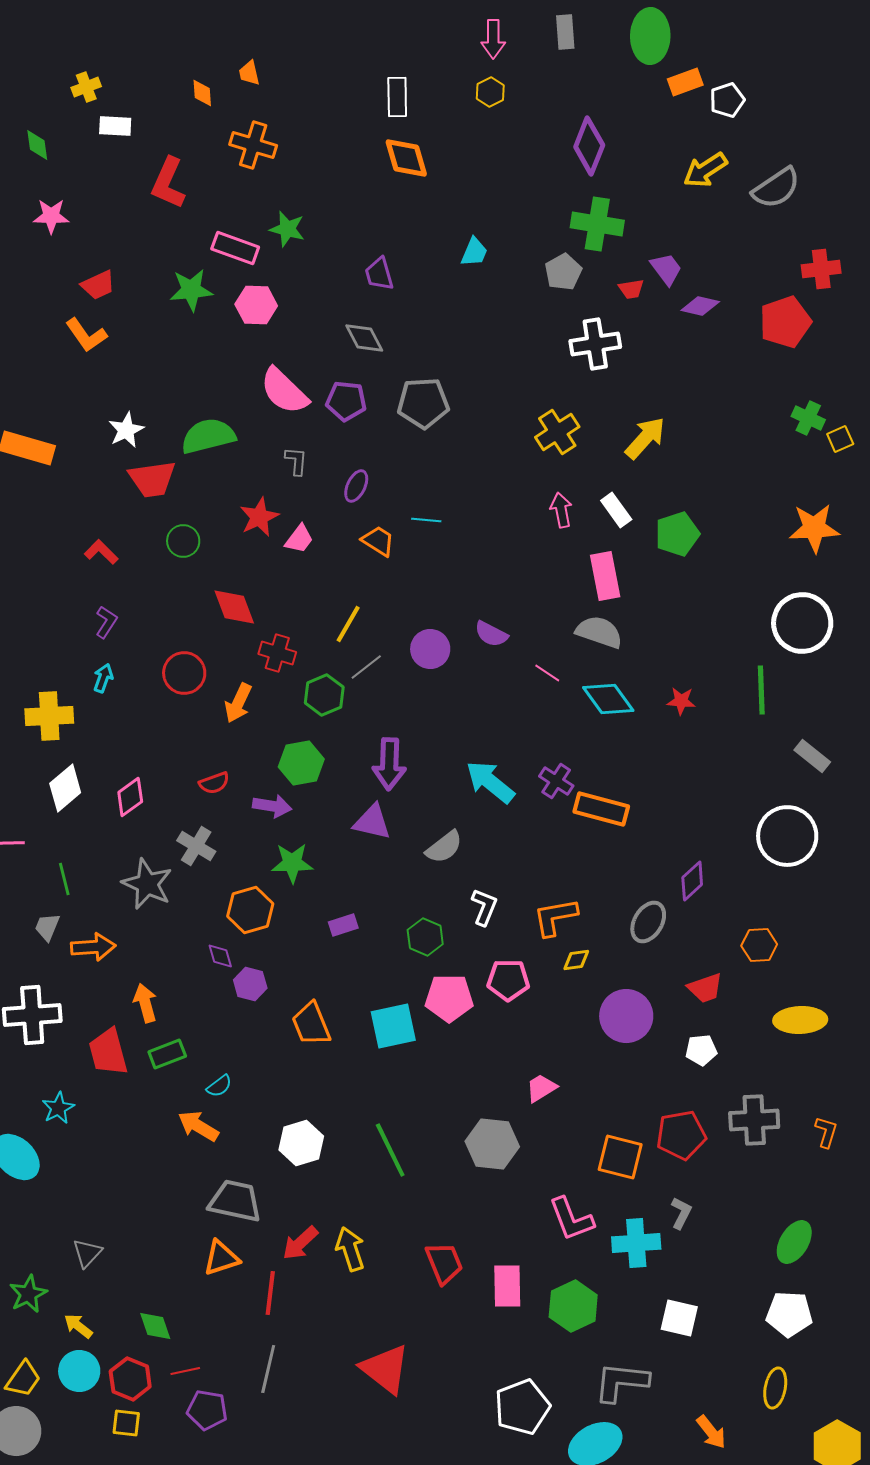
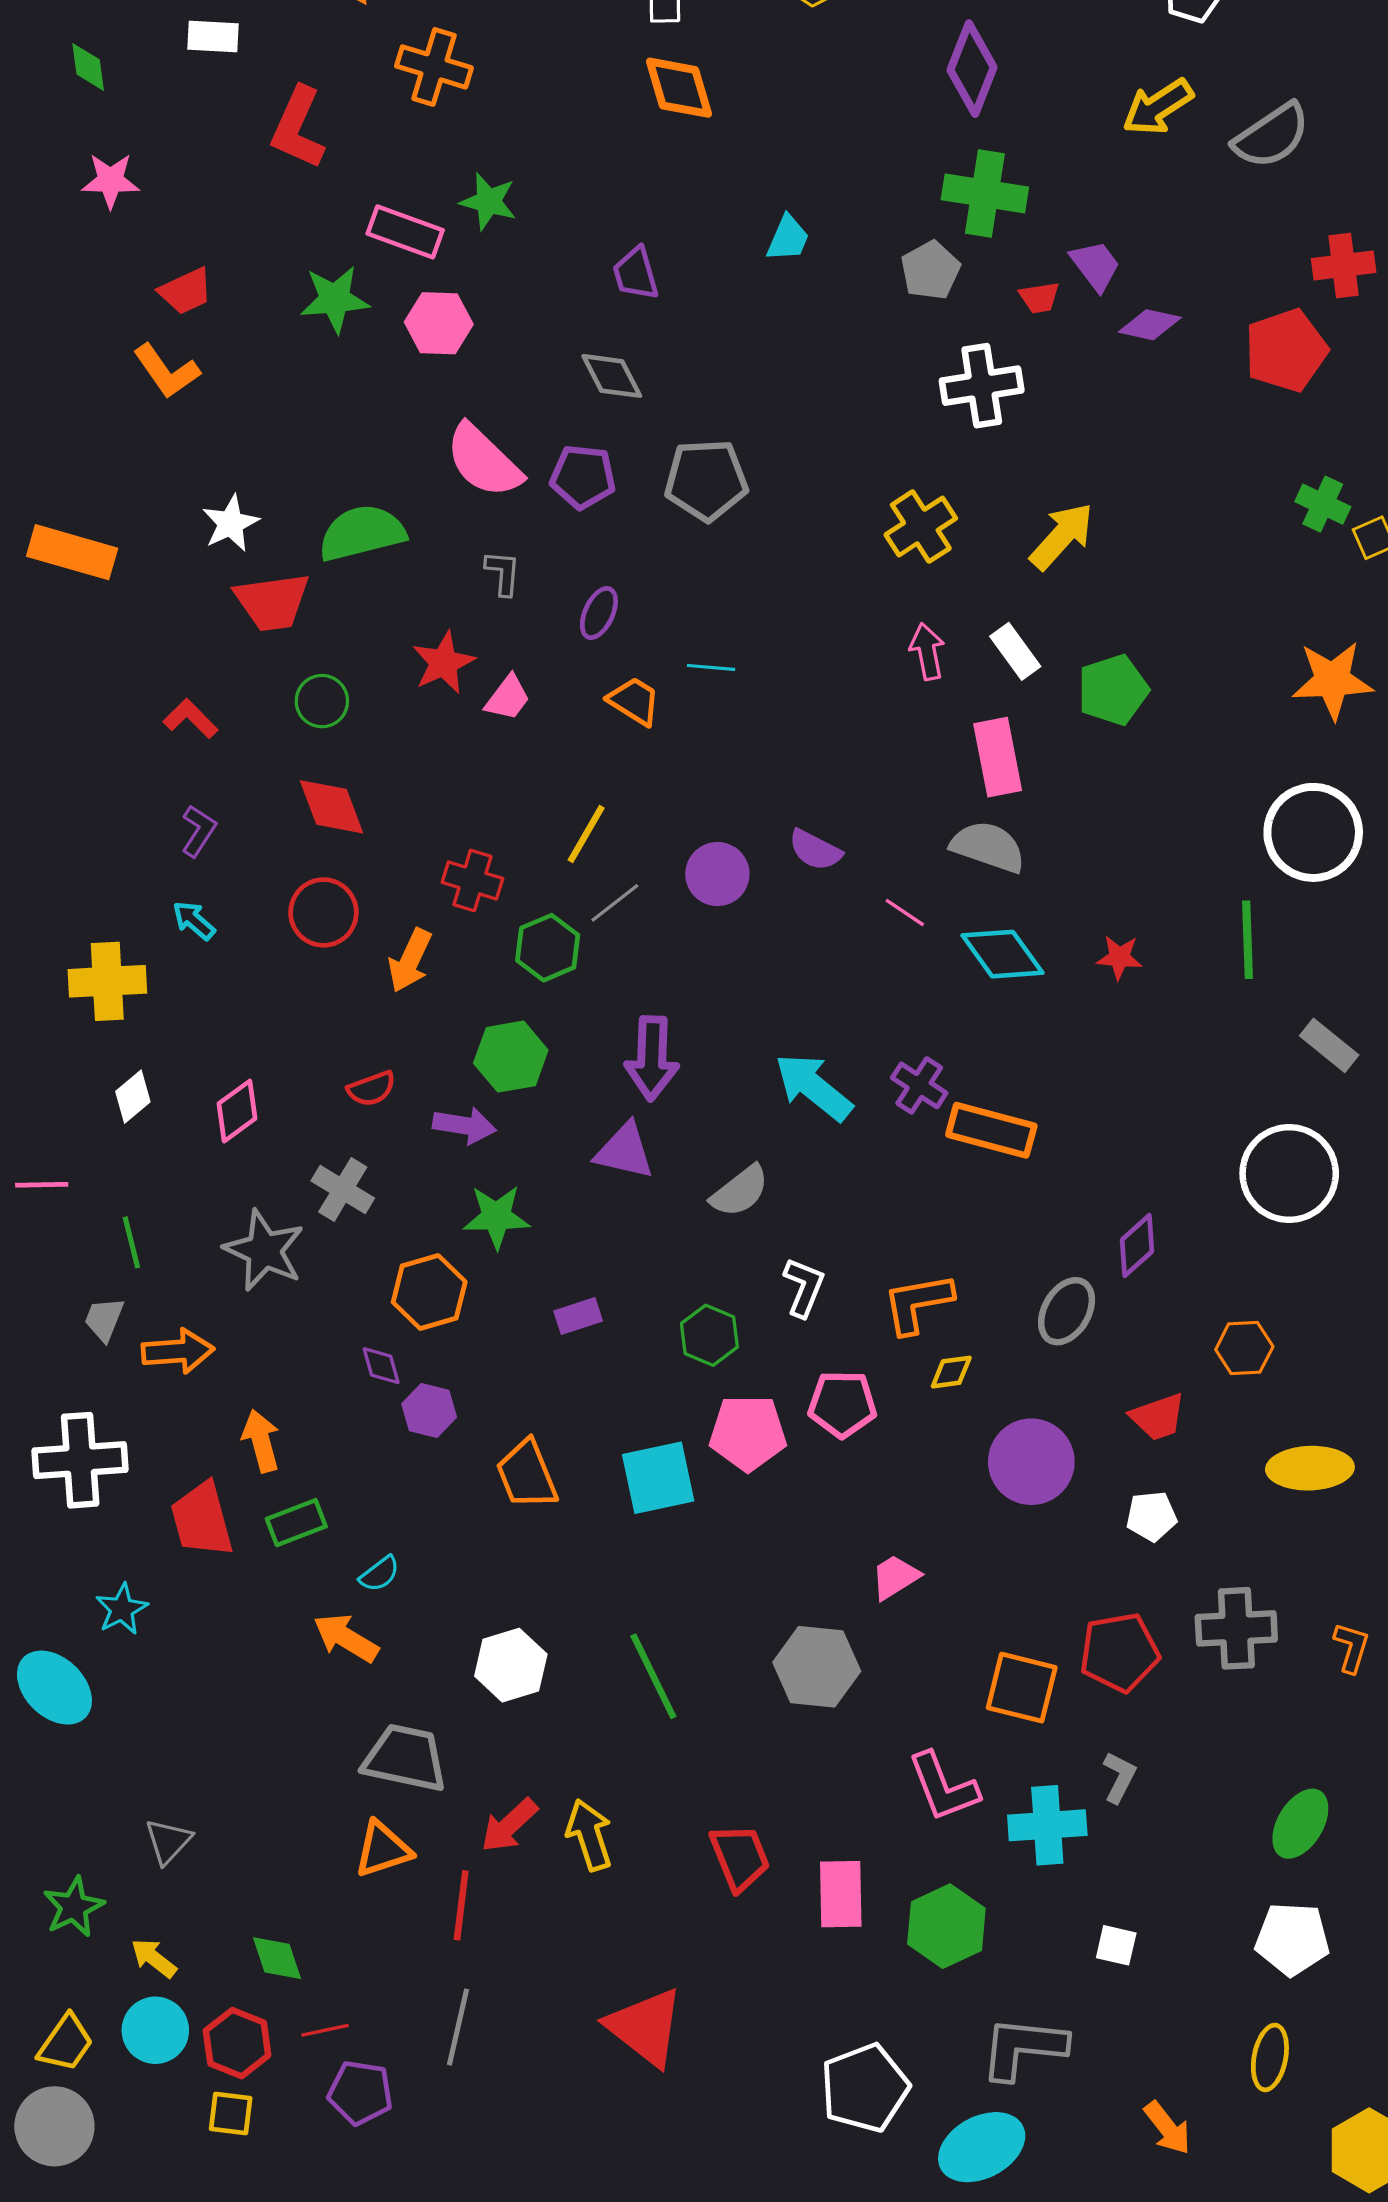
red diamond: (234, 607) -> (331, 807), moved
cyan arrow: (103, 678) -> (194, 920), turned -68
white diamond: (65, 788) -> (133, 1097), size x0.7
white square: (679, 1318) -> (1116, 1945), size x0.7

